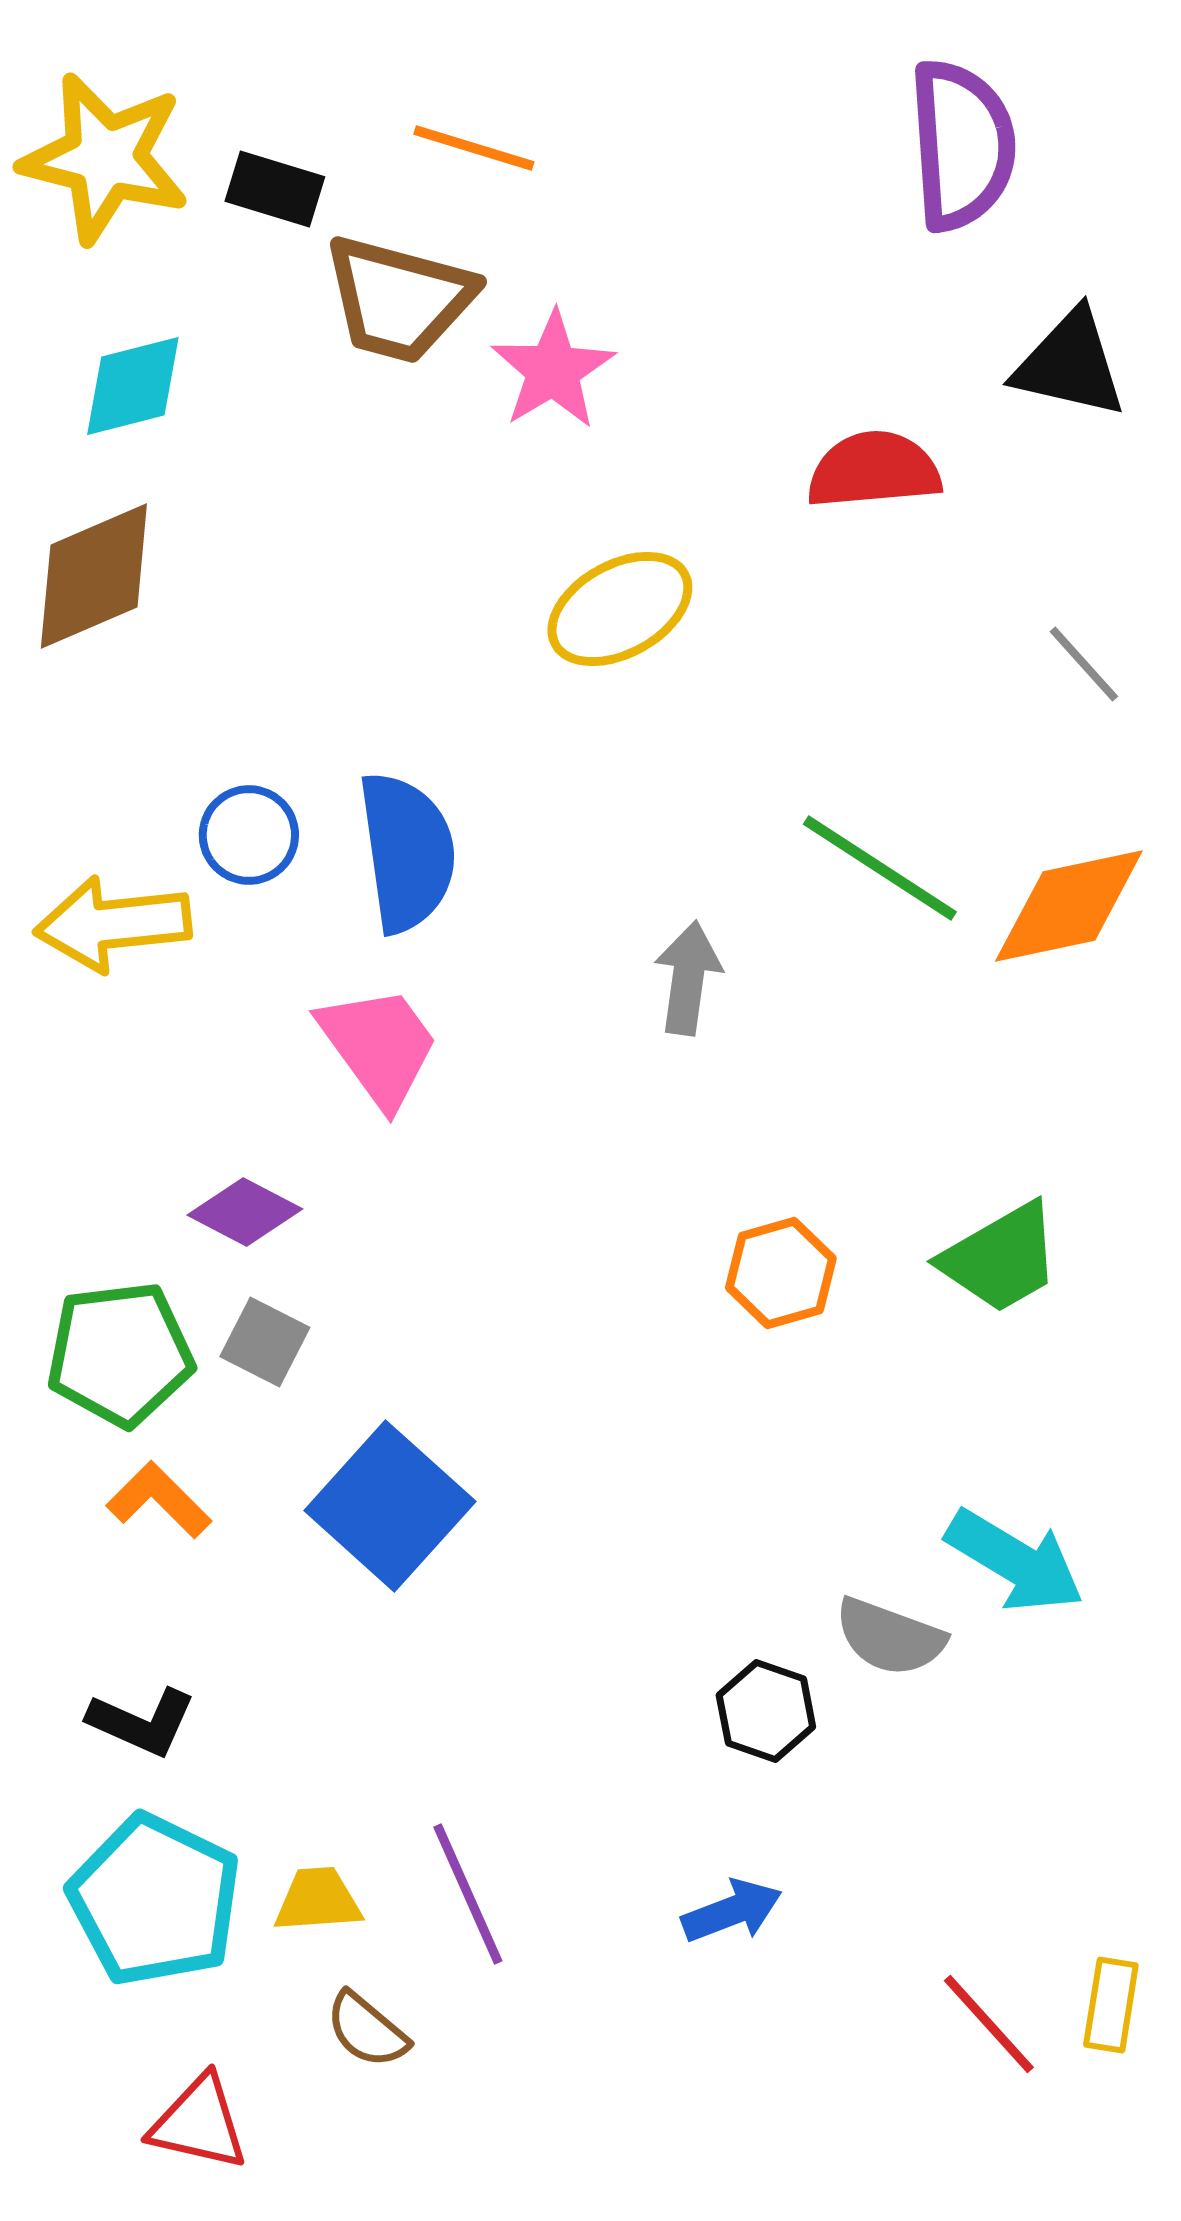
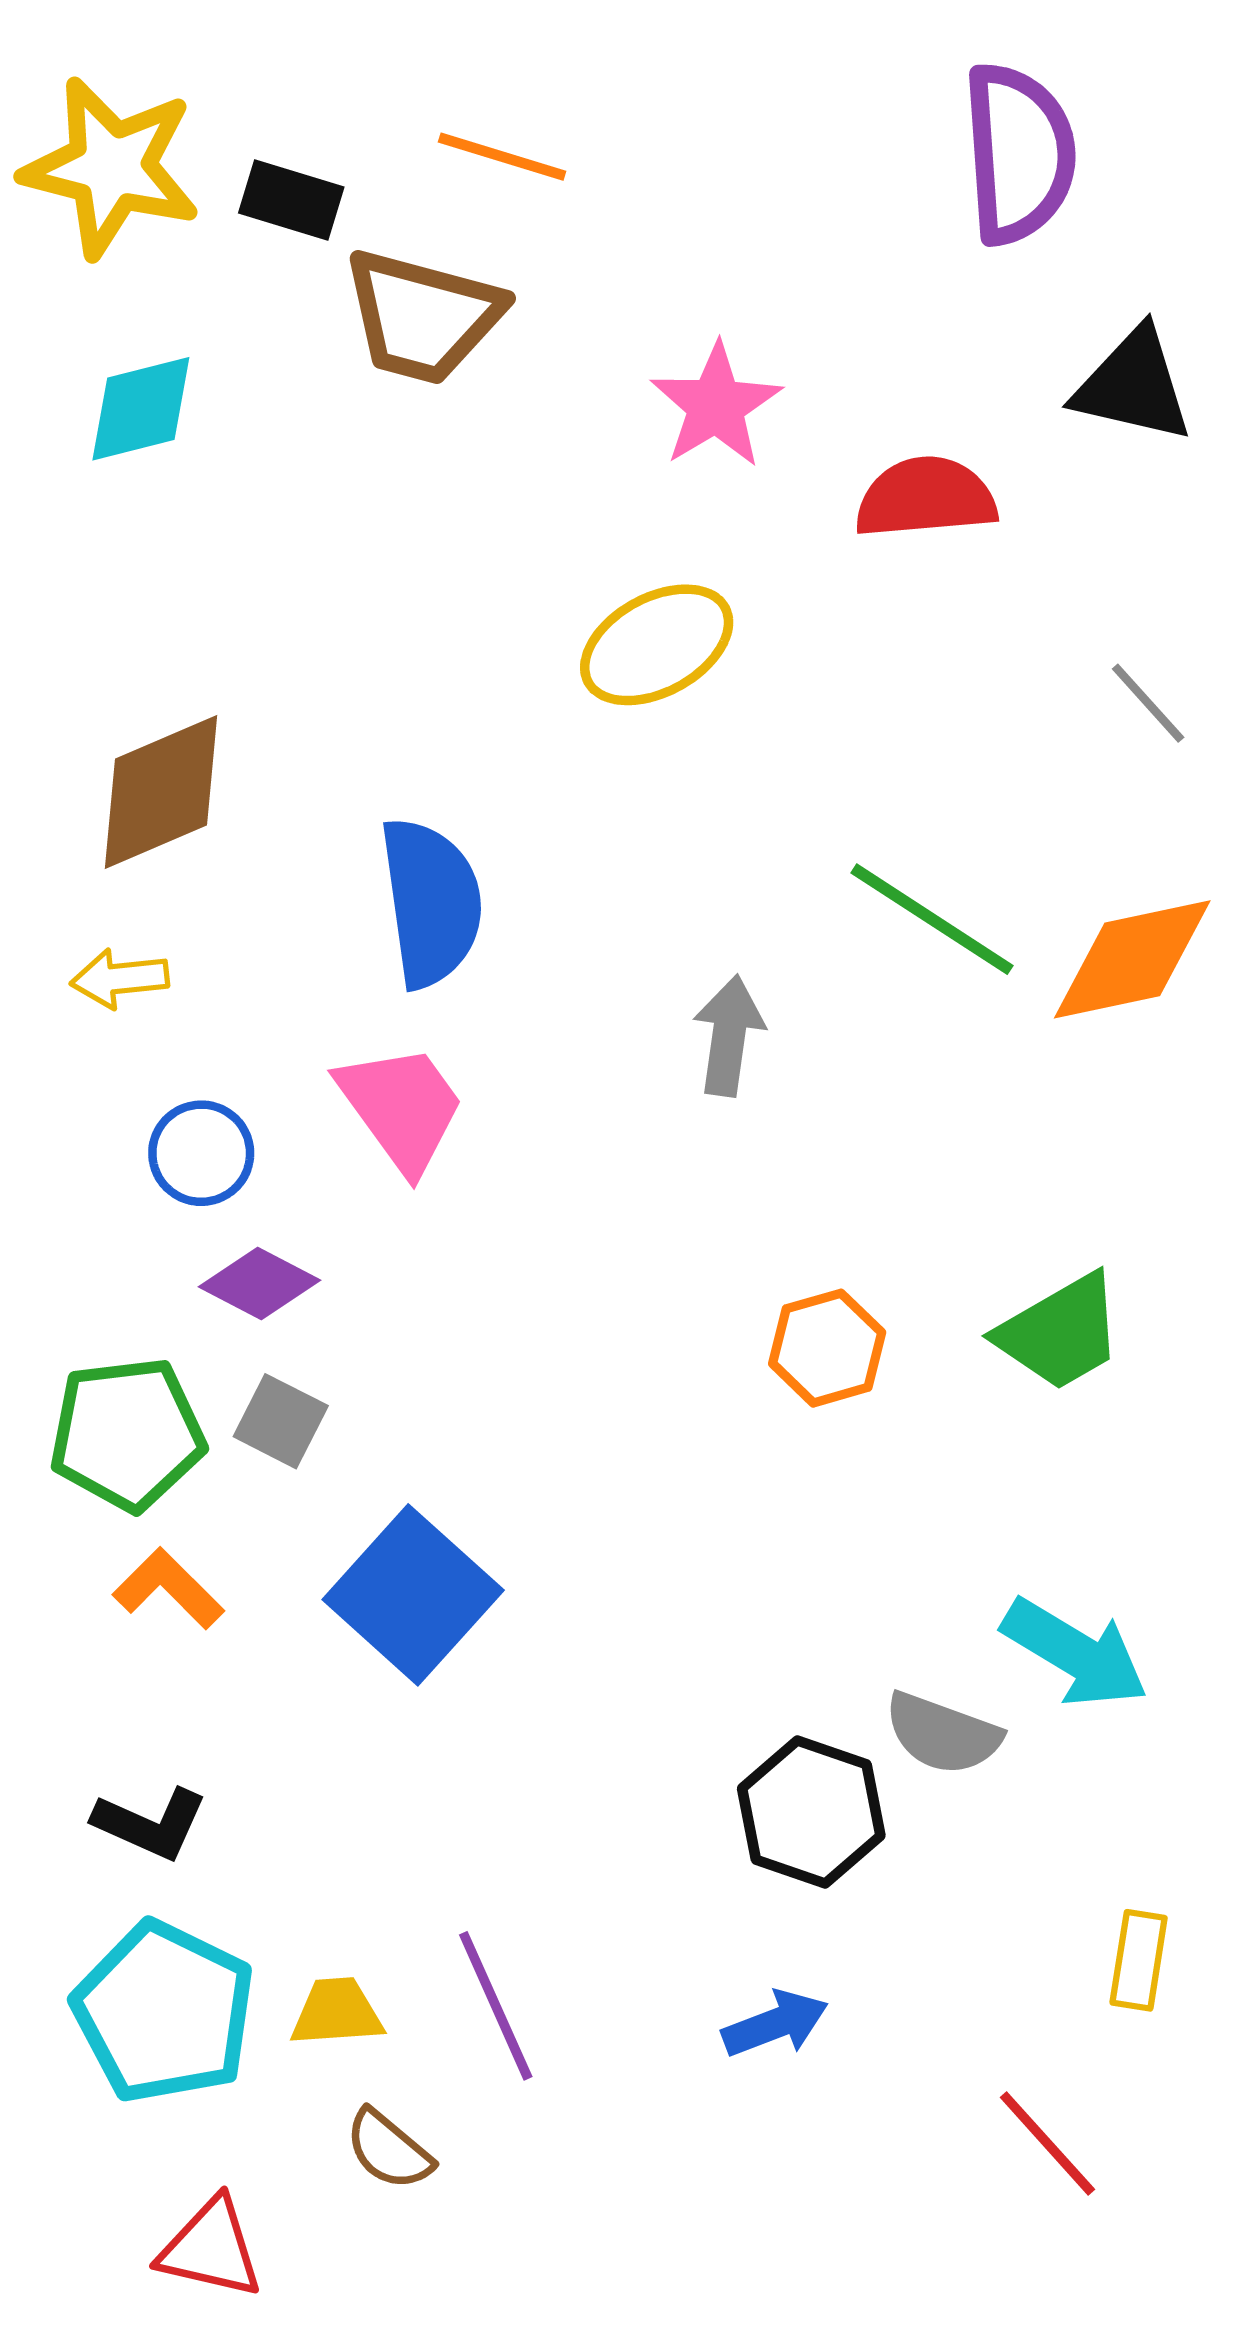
pink star: (553, 370) -> (716, 406), moved
brown diamond: (94, 576) -> (161, 792), moved
blue circle: (249, 835) -> (201, 1153), moved
yellow arrow: (113, 924) -> (120, 978), size x0.6
black hexagon: (766, 1711) -> (811, 1812), size x1.4
yellow rectangle: (1111, 2005) -> (1139, 1960), moved

